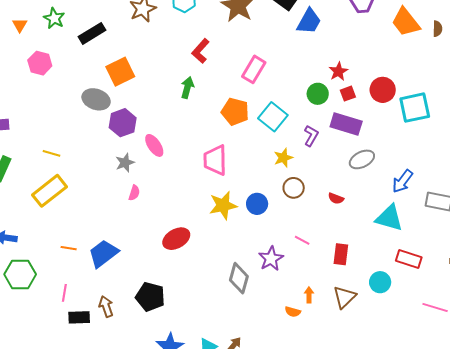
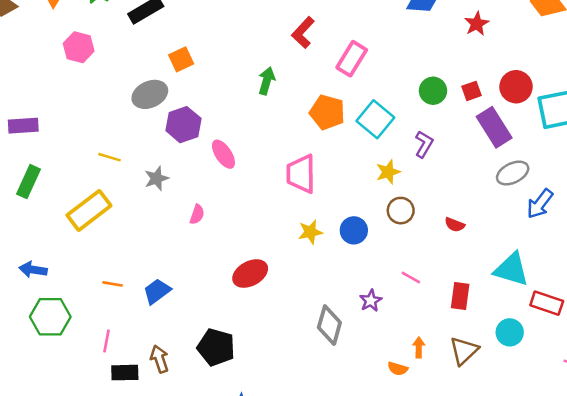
red L-shape: (200, 51) -> (303, 32), moved
red star: (338, 71) -> (477, 24), moved
orange square: (120, 72) -> (181, 59), size x0.7
gray ellipse: (96, 99) -> (150, 94), turned -44
purple rectangle: (346, 124) -> (494, 127), moved, turned 40
yellow line: (52, 153) -> (110, 157), moved
gray ellipse: (362, 159) -> (513, 173), moved
gray star: (125, 163) -> (156, 178), moved
yellow star: (223, 205) -> (310, 232), size x0.7
cyan triangle: (389, 218) -> (511, 269), moved
blue trapezoid: (103, 253) -> (157, 291), size x0.7
purple star: (271, 259) -> (371, 301), size x0.7

